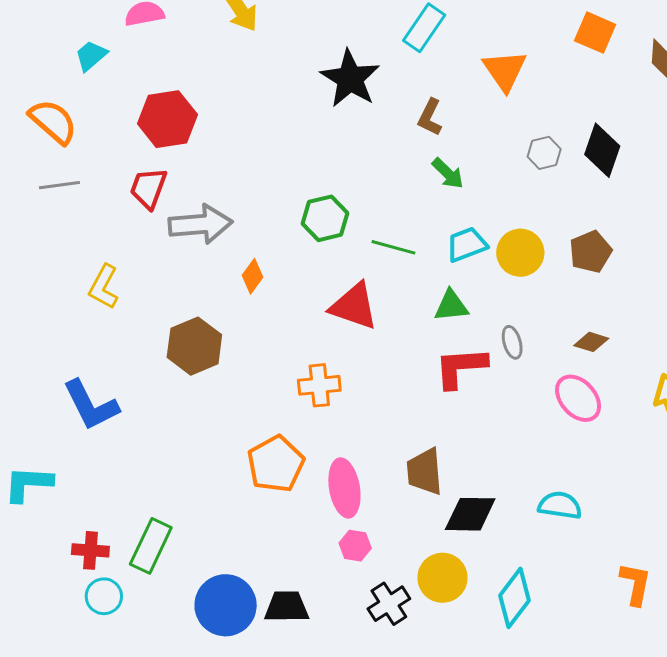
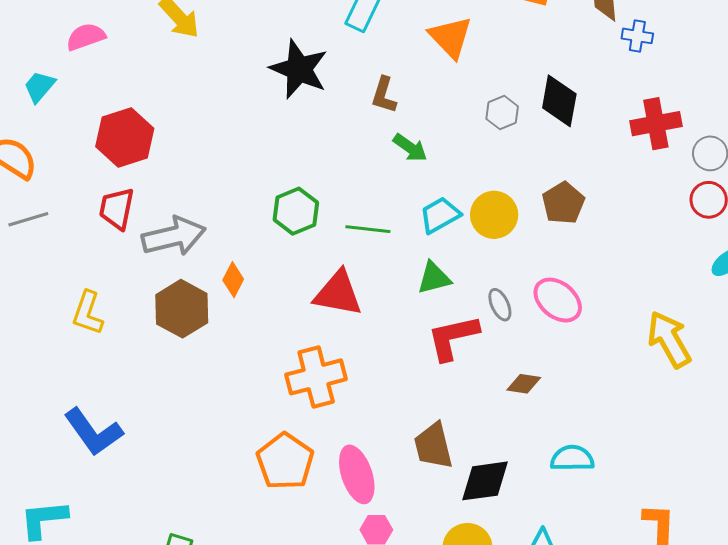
brown diamond: (591, 342) -> (524, 384), moved
brown hexagon: (194, 346) -> (182, 309), moved
orange cross: (319, 385) -> (316, 377), size x1.4
pink ellipse: (578, 398) -> (558, 300), moved

